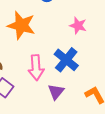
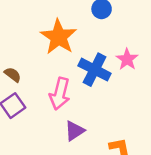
blue cross: (66, 60) -> (95, 70), moved, turned -30

